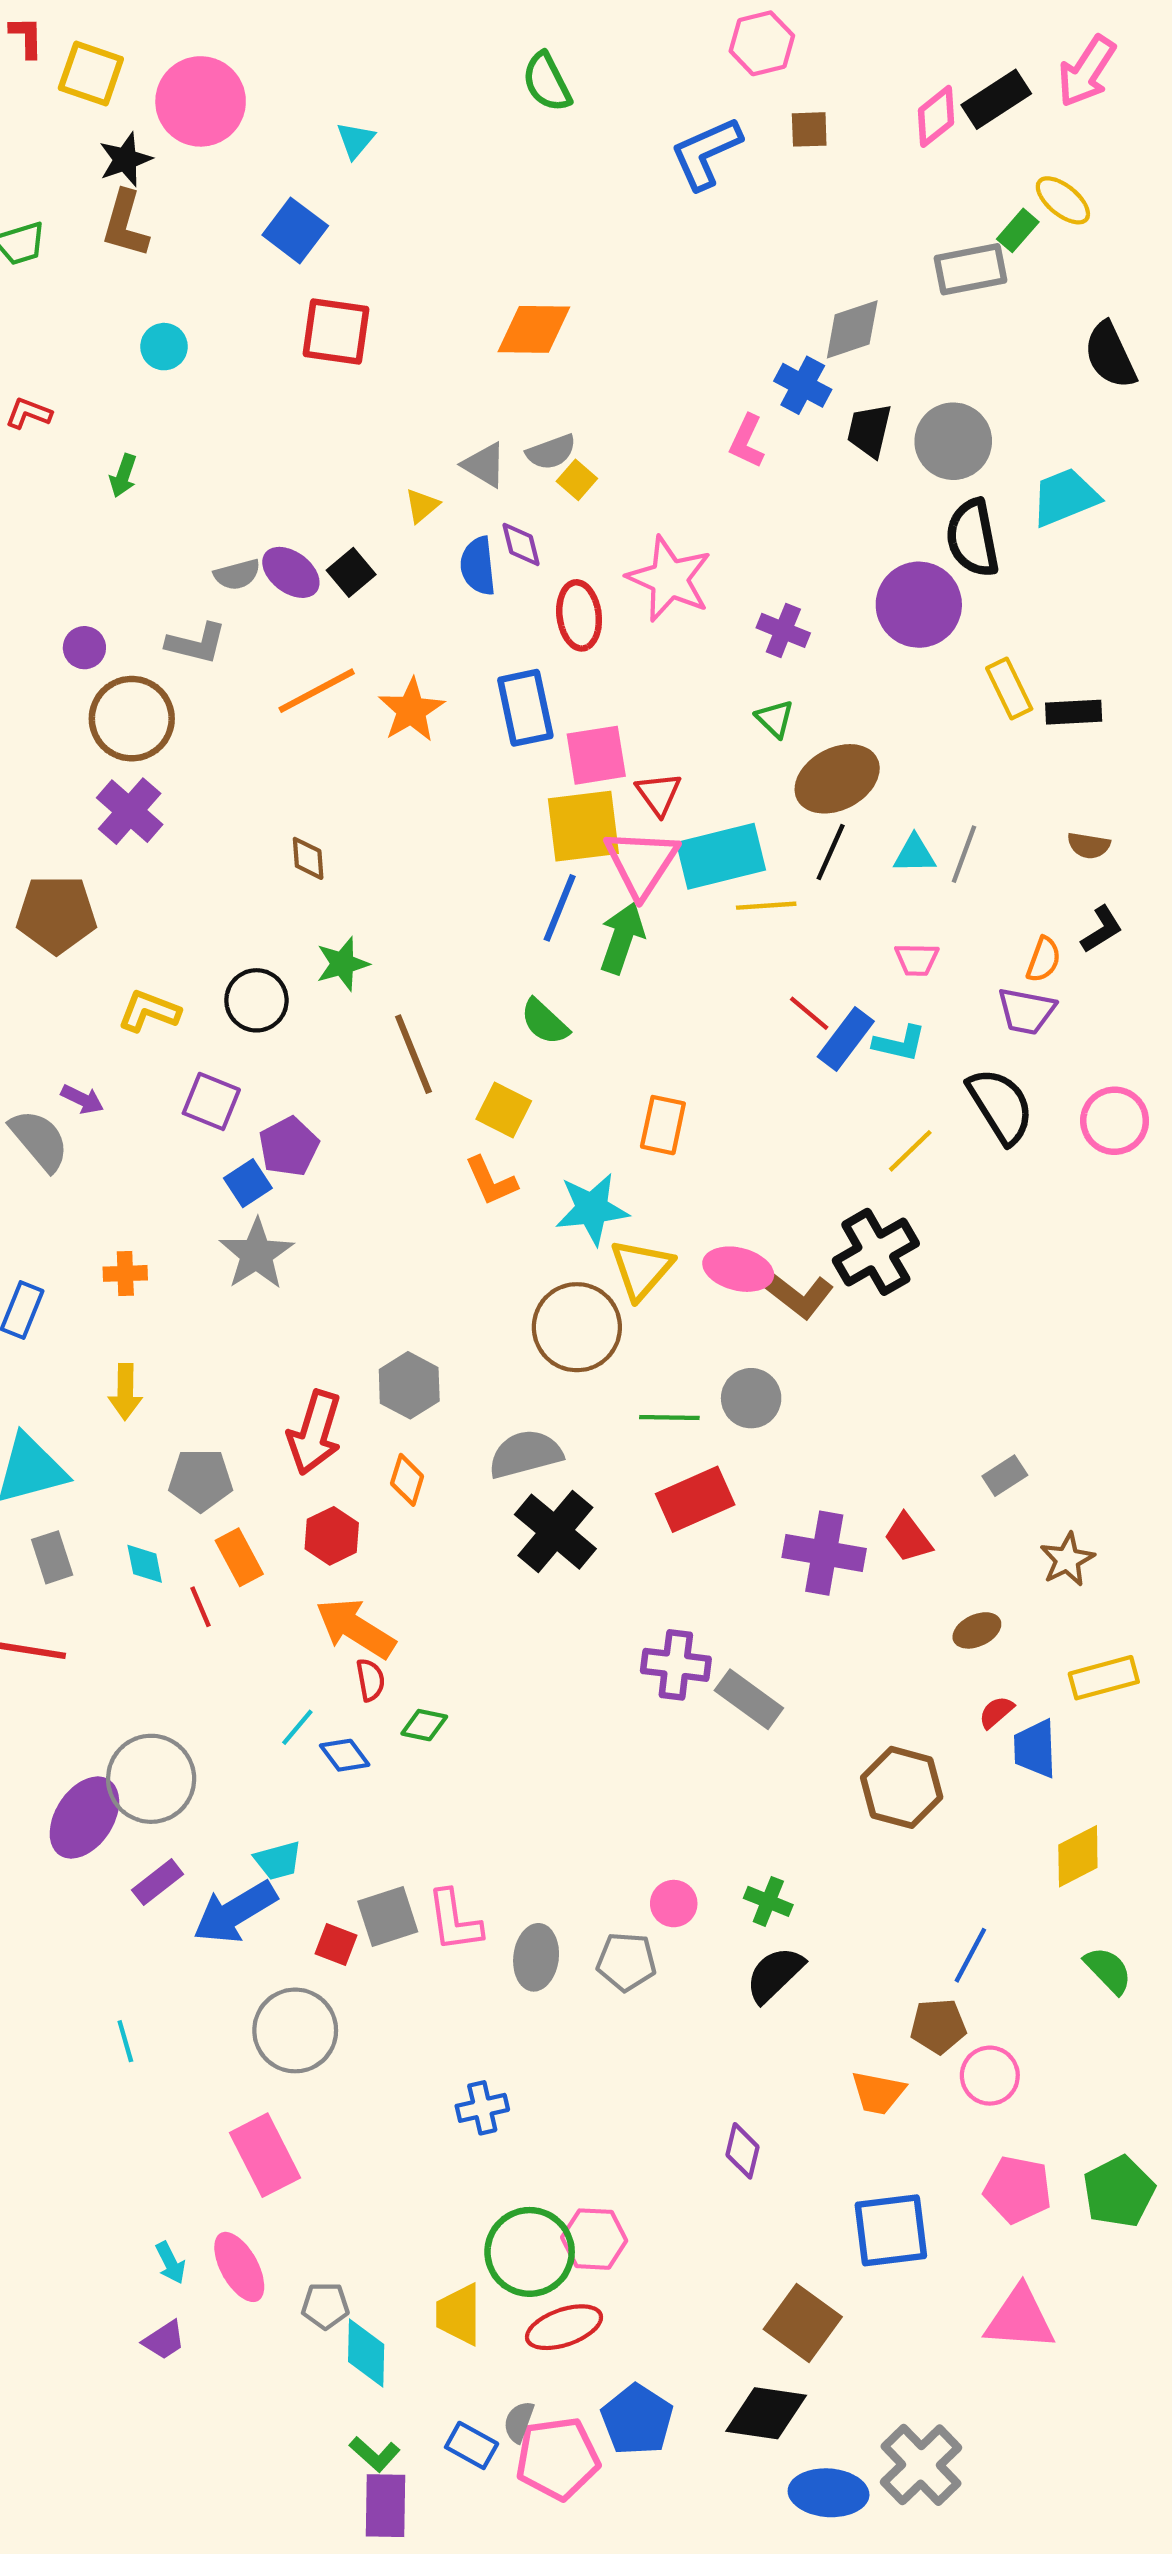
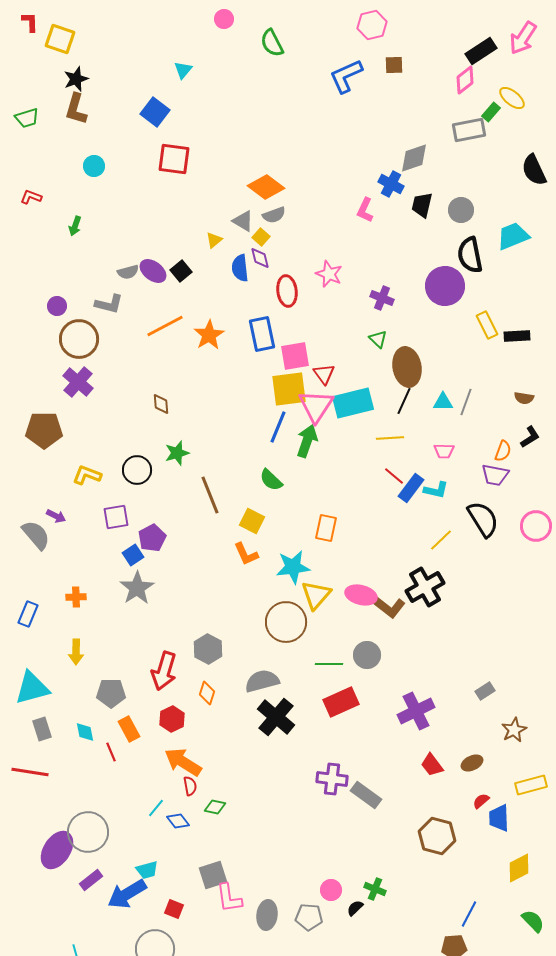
pink circle: (201, 101) -> (224, 19), moved, size x0.5
pink diamond: (936, 116) -> (465, 80), moved
orange diamond: (534, 329) -> (266, 187), moved, turned 36
gray circle: (953, 441) -> (461, 210), size x0.7
yellow square: (577, 480) -> (261, 237), moved
pink star: (669, 579) -> (329, 274), size x0.7
brown ellipse: (837, 779) -> (407, 367), turned -72
yellow line: (766, 906) -> (390, 438), moved
purple square: (211, 1101) -> (116, 517), turned -32
red trapezoid: (908, 1538) -> (432, 765), moved
purple cross: (824, 1553) -> (416, 711), moved, turned -36
gray square: (388, 1916) -> (213, 875), moved
black semicircle: (775, 1975) -> (355, 908), moved, size x0.6

